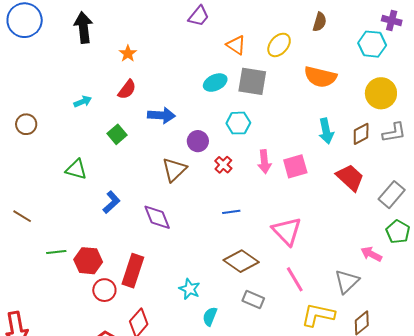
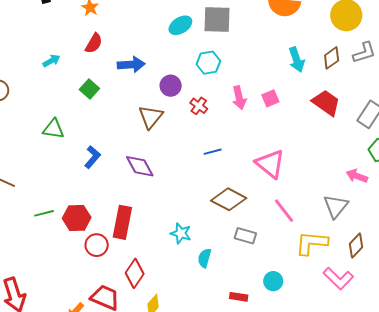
pink square: (295, 166) -> (270, 98), size x0.7

